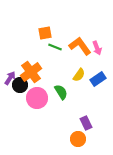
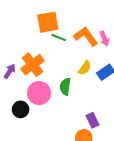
orange square: (45, 33) -> (48, 22), size x1.5
black circle: (20, 85) -> (21, 109), moved
green semicircle: (61, 92) -> (65, 87), turned -140

